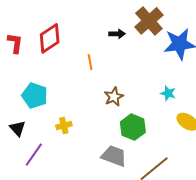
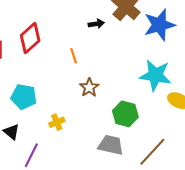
cyan star: (168, 93) -> (155, 75), size x2.0
brown star: (114, 97) -> (89, 88), moved

